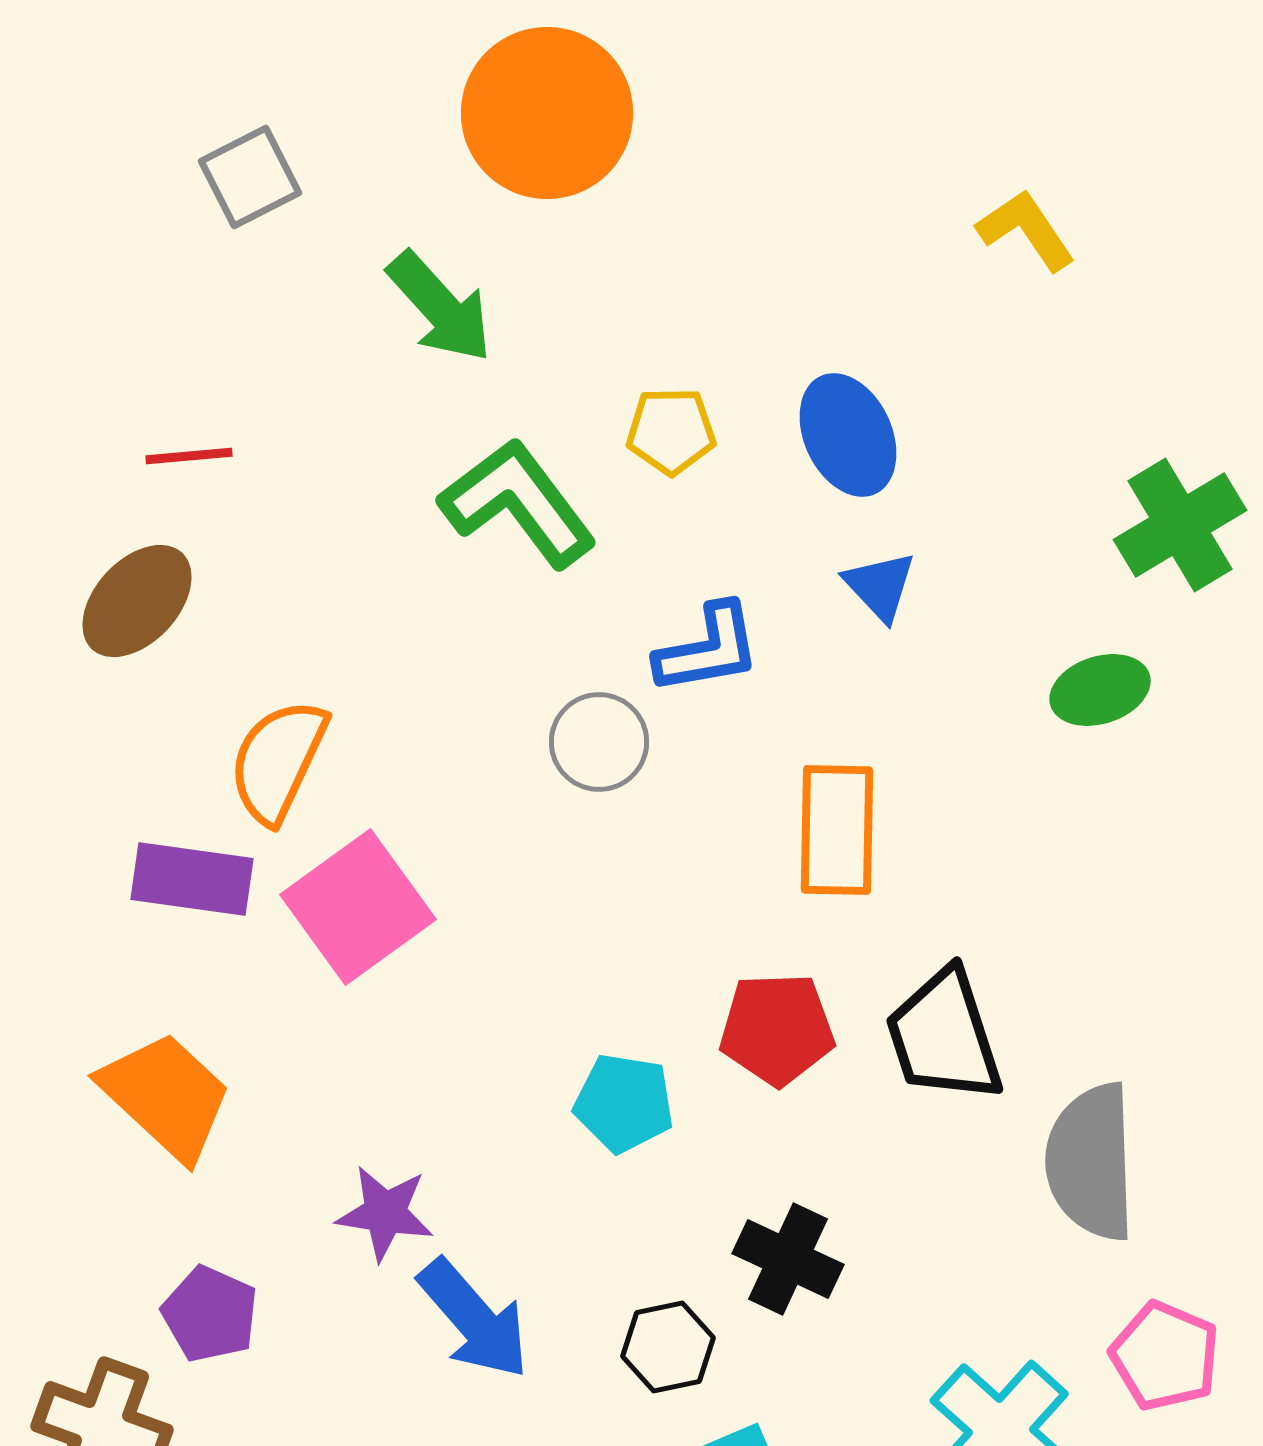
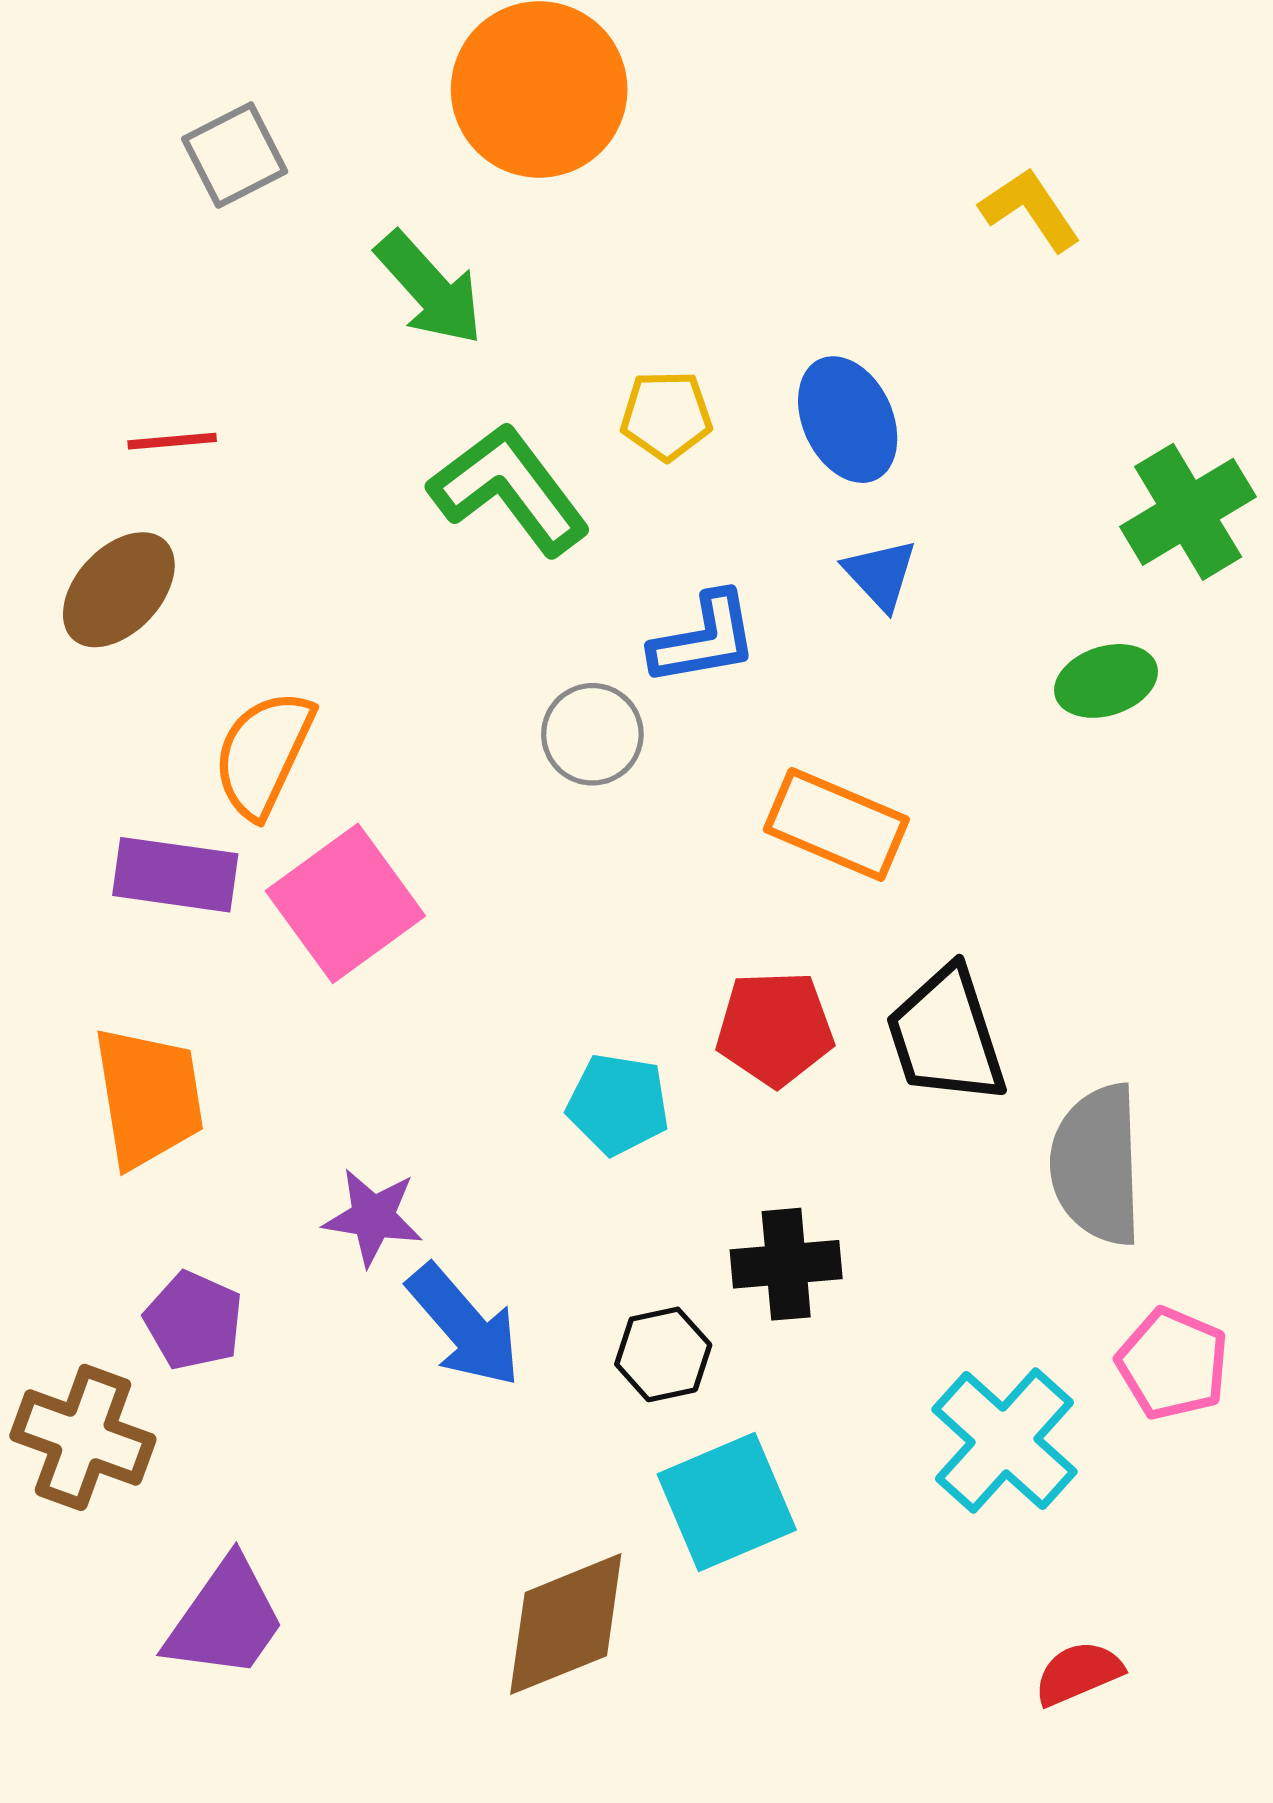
orange rectangle: (837, 830) -> (836, 824), turned -68
orange trapezoid: (166, 1096) -> (149, 1097), turned 38
black cross: (788, 1259) -> (786, 1264), turned -30

